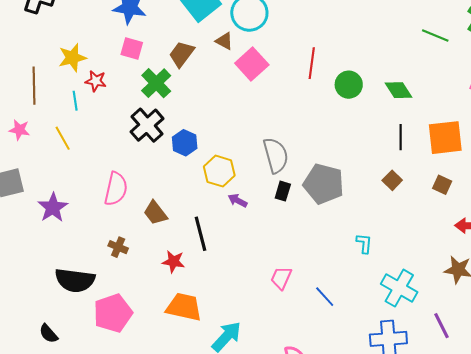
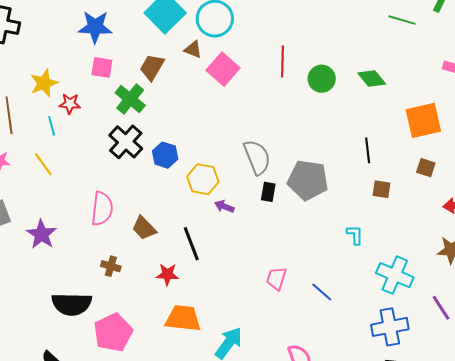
black line: (401, 137) -> (368, 150), moved
brown square: (392, 180) -> (382, 189), moved, turned -30

